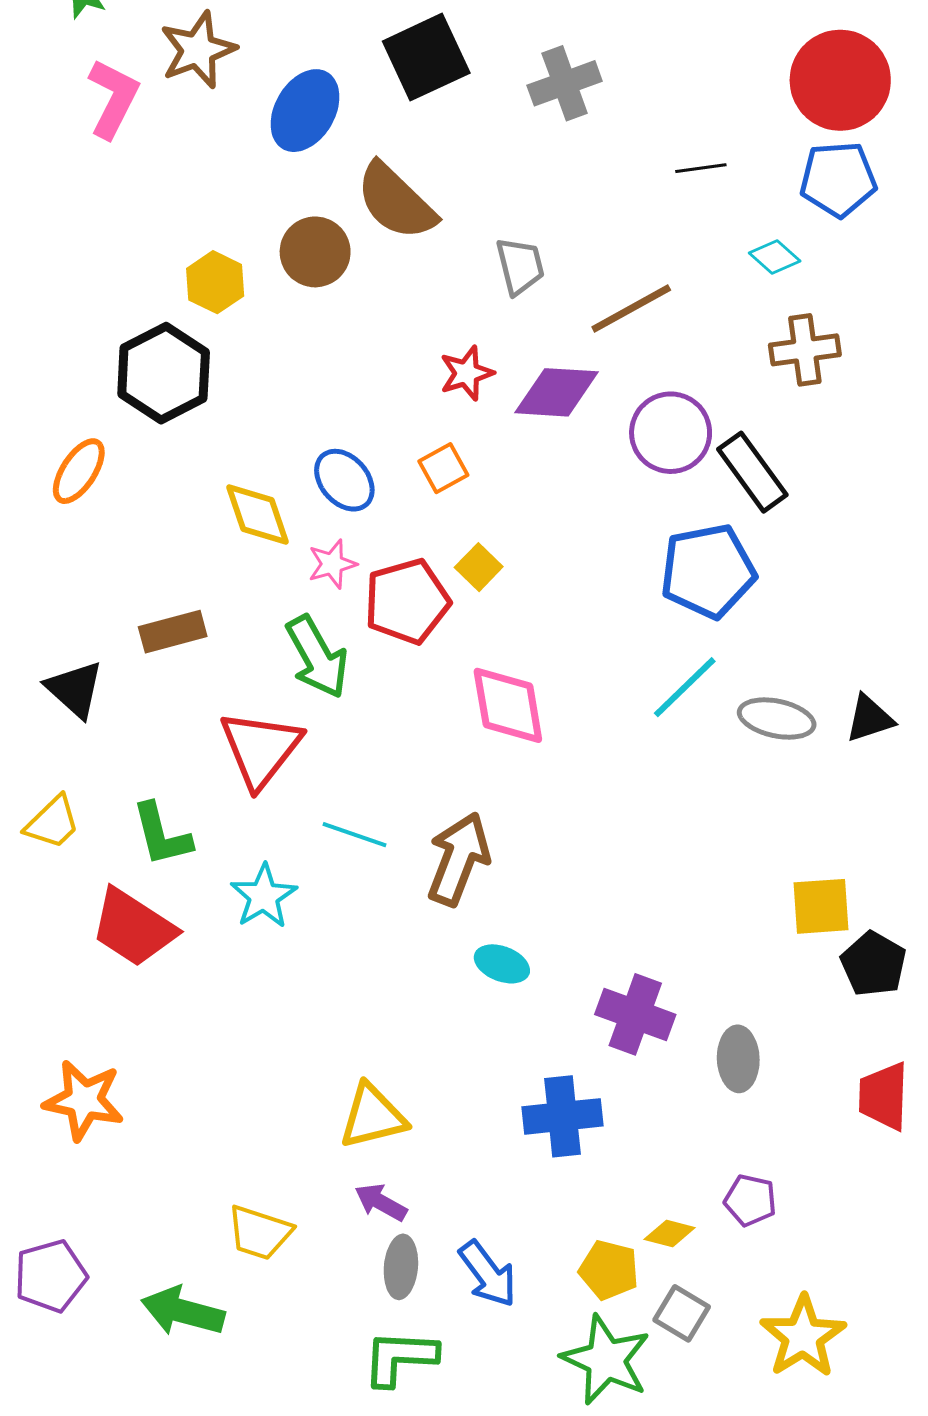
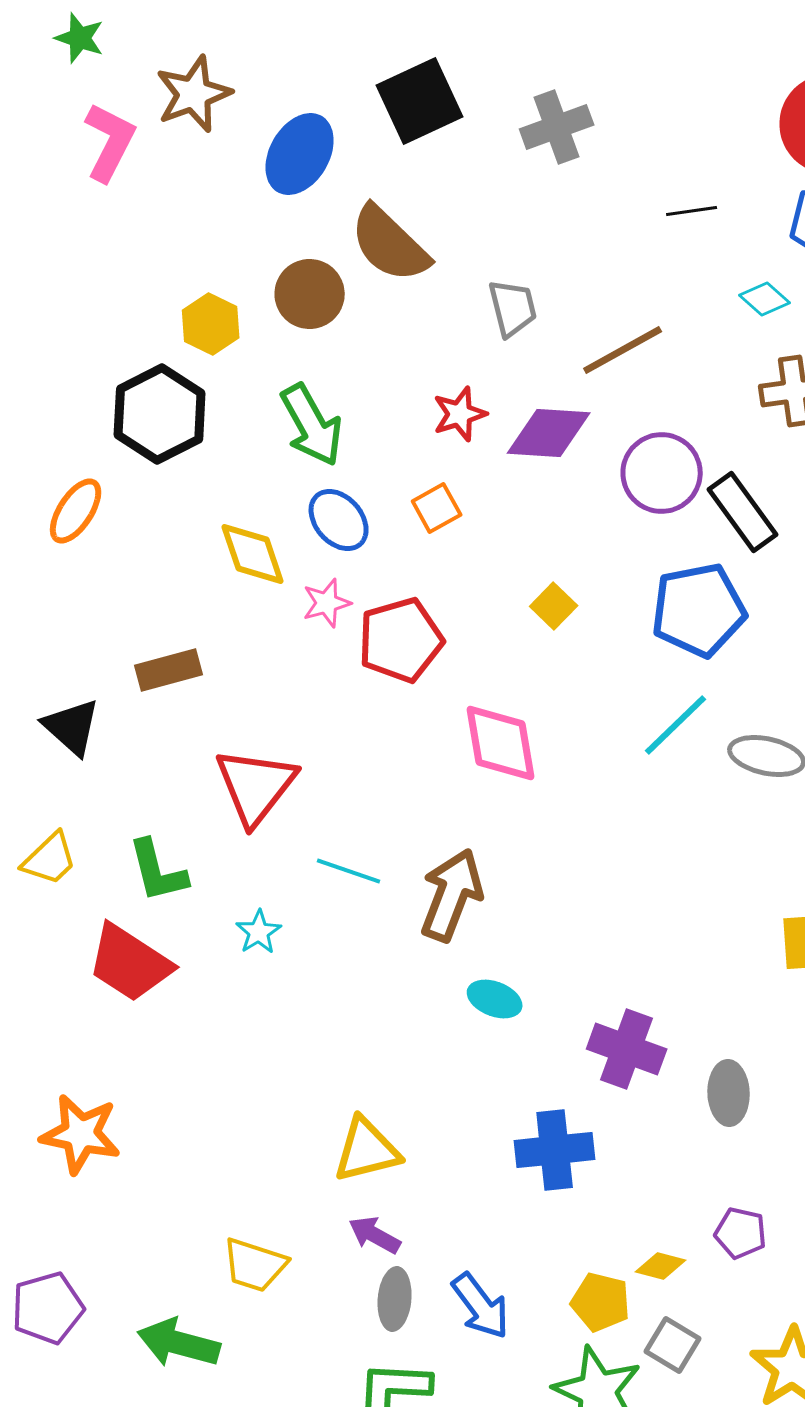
yellow square: (479, 567) -> (554, 606), moved
green arrow: (317, 657) -> (312, 425), moved
cyan star: (264, 896) -> (259, 932), size x0.7

